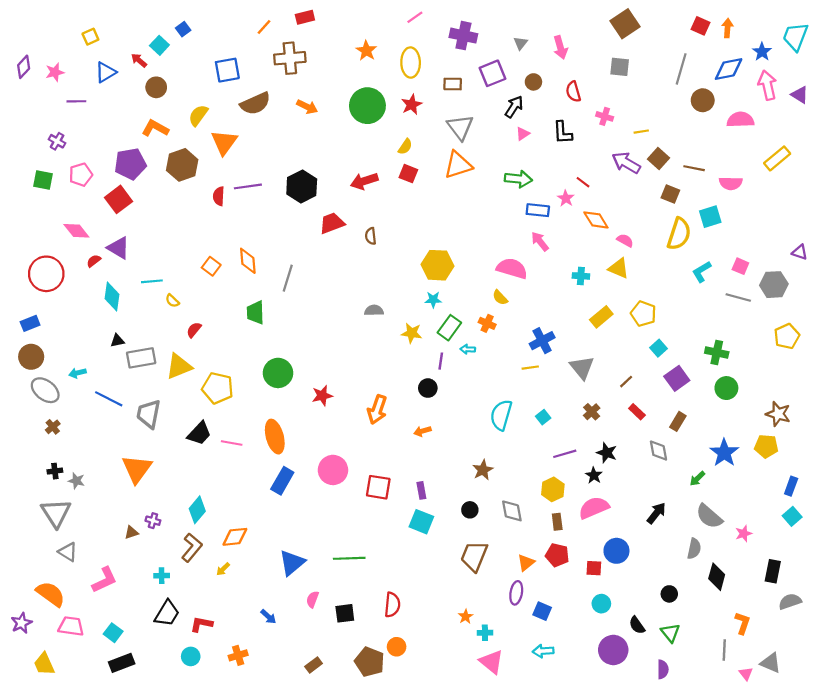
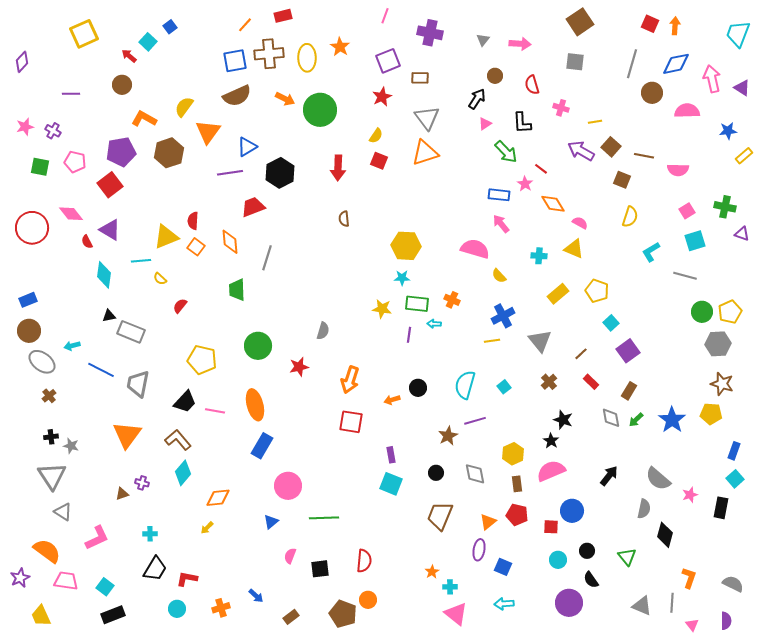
pink line: (415, 17) -> (385, 16), turned -35
yellow square: (90, 37) -> (84, 34), size x1.8
pink arrow: (560, 47) -> (520, 44), turned -70
blue star: (762, 52) -> (728, 131), moved, turned 30
yellow ellipse: (411, 63) -> (307, 58), moved
blue square: (227, 70) -> (235, 61), moved
pink star: (55, 72) -> (25, 127), moved
blue triangle: (106, 72) -> (247, 147), moved
purple square: (492, 73) -> (388, 61), moved
brown circle: (156, 87) -> (122, 85), moved
green circle: (367, 106) -> (320, 110), moved
yellow rectangle: (777, 158) -> (744, 156), moved, size x0.7
pink pentagon: (81, 175) -> (75, 162), turned 30
green arrow: (518, 179) -> (506, 152), moved, turned 40
red arrow: (364, 181) -> (338, 168), turned -70
red semicircle: (219, 196) -> (193, 221), moved
cyan square: (710, 217) -> (695, 241), moved
red trapezoid: (332, 223) -> (253, 207), moved
yellow semicircle: (679, 234) -> (630, 217), size x0.7
red semicircle: (94, 261) -> (87, 242), turned -80
pink square: (740, 266) -> (687, 211), moved, turned 35
red circle: (46, 274) -> (32, 228), moved
gray hexagon: (774, 285) -> (718, 344), moved
yellow semicircle: (500, 298) -> (499, 276), moved
gray semicircle: (374, 310) -> (323, 331), moved, turned 108
green rectangle: (449, 328) -> (417, 304), turned 60
green cross: (717, 352) -> (725, 207), moved
gray rectangle: (141, 358) -> (131, 332), turned 32
yellow triangle: (179, 366) -> (166, 237), moved
black circle: (428, 388) -> (418, 388), moved
green circle: (726, 388) -> (702, 312), moved
purple line: (565, 454) -> (475, 421), moved
pink circle: (333, 470) -> (288, 486), moved
green arrow: (697, 479) -> (636, 420), moved
red square: (378, 487) -> (351, 422), moved
brown L-shape: (192, 548) -> (178, 440), moved, turned -80
blue triangle: (292, 563) -> (271, 522), size x0.6
black rectangle: (773, 571) -> (721, 508), moved
black circle: (669, 594) -> (587, 551), moved
gray semicircle: (790, 601) -> (733, 584), moved, turned 45
blue arrow: (268, 617) -> (256, 596), moved
green triangle: (670, 633) -> (627, 557), moved
gray triangle: (771, 663) -> (642, 606), moved
purple semicircle: (663, 669) -> (726, 621), moved

